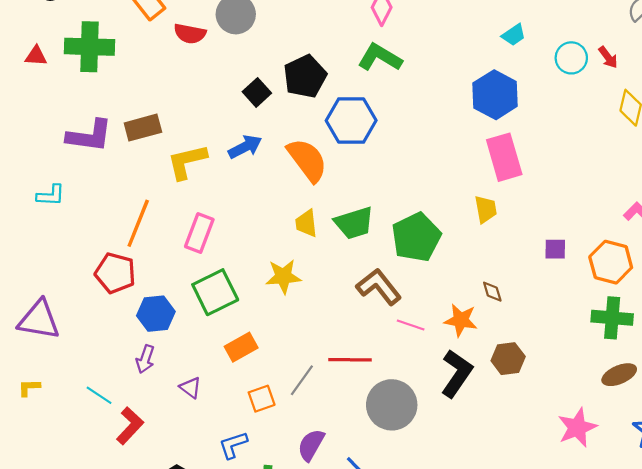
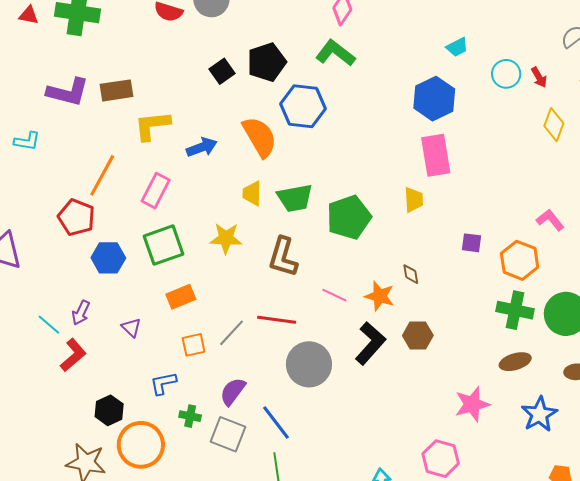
blue arrow: (245, 147) -> (202, 147), moved
brown L-shape: (379, 287) -> (283, 257), moved, turned -132
purple arrow: (145, 359) -> (81, 313), moved

